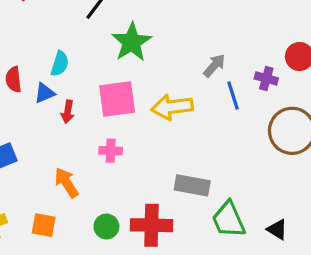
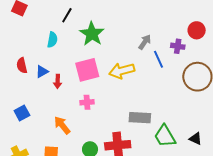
cyan semicircle: (60, 64) -> (52, 40), moved

